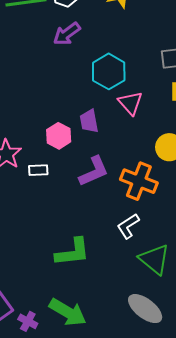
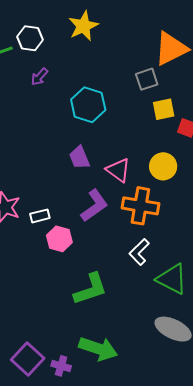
purple arrow: (67, 34) -> (39, 77), size x0.7
pink triangle: (130, 103) -> (118, 170), moved
pink hexagon: (59, 136) -> (59, 239), moved

